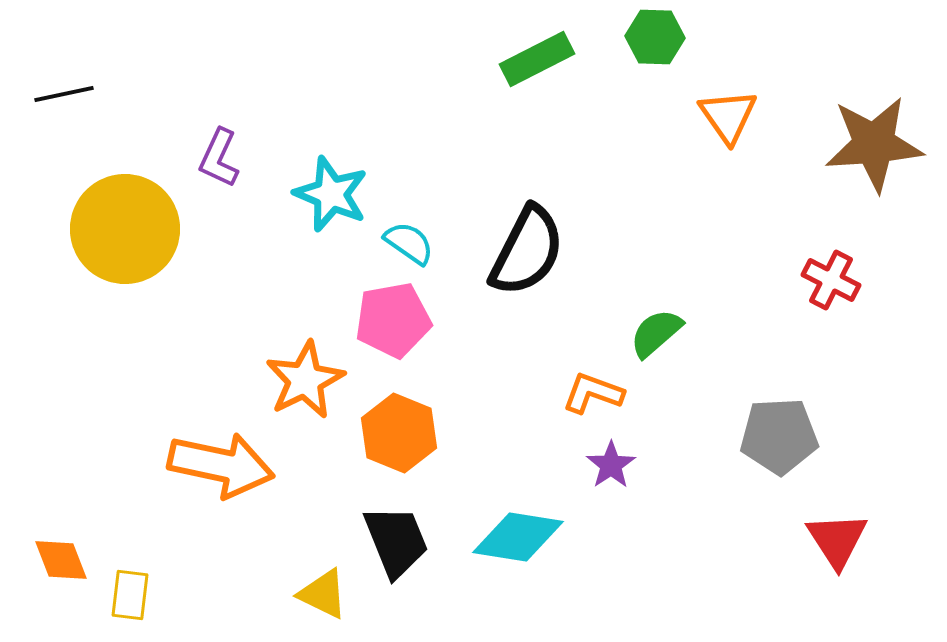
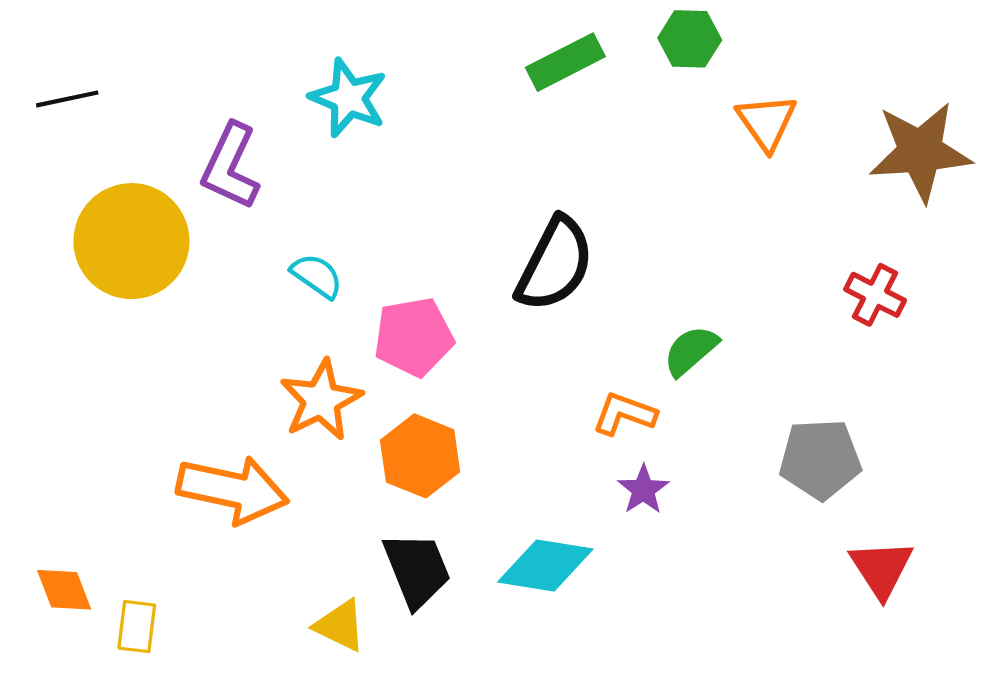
purple L-shape: (219, 158) -> (230, 166), size x1.4
cyan star: (331, 194) -> (348, 98), moved
cyan semicircle: (409, 243) -> (317, 276), moved

